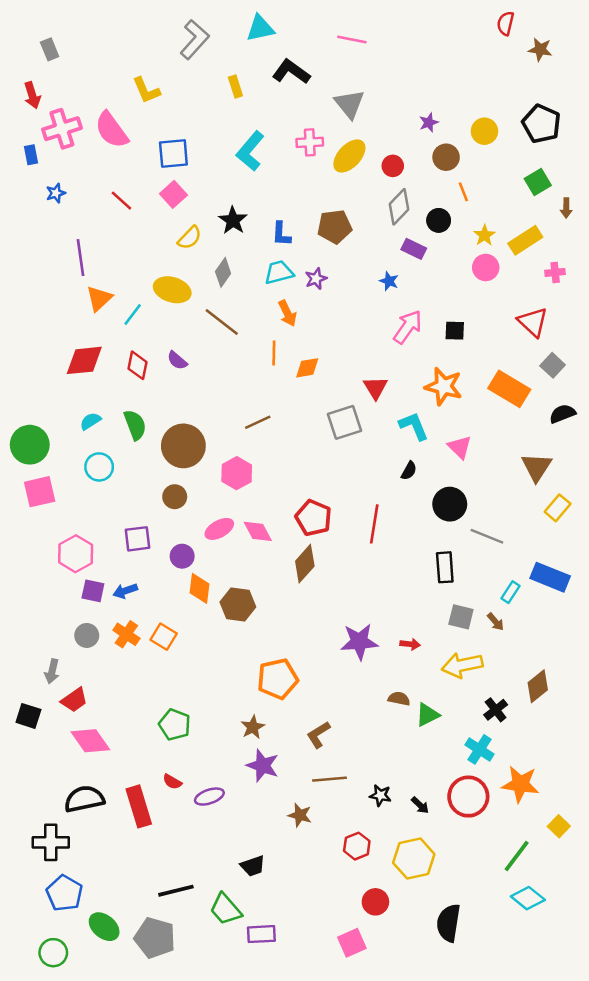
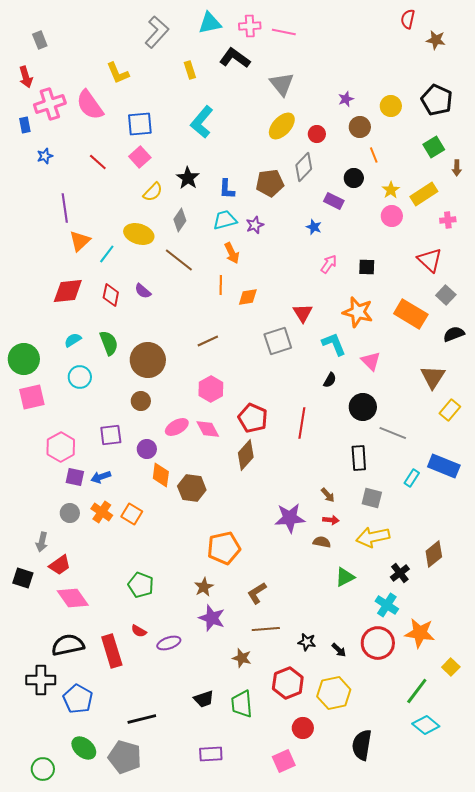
pink cross: (310, 142) -> (250, 26), moved
gray diamond: (399, 207) -> (304, 167), moved
pink arrow: (408, 327) -> (329, 264), size x0.7
pink hexagon: (237, 473) -> (211, 389), moved
brown arrow: (496, 622) -> (328, 495), moved
brown semicircle: (399, 699) -> (322, 542), moved
red hexagon: (357, 846) -> (288, 683), size x1.4
blue pentagon: (64, 893) -> (78, 699), moved
green trapezoid: (226, 909) -> (242, 704), moved, turned 36

